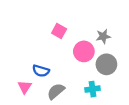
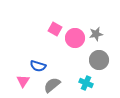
pink circle: (84, 51) -> (75, 38), moved
cyan cross: (92, 89) -> (86, 83), turned 32

